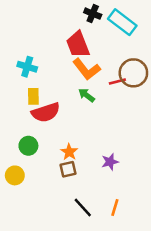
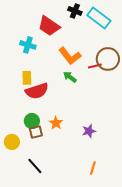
red trapezoid: (78, 44) -> (49, 26), moved, turned -35
cyan cross: (27, 67) -> (28, 45), moved
green circle: (28, 146) -> (32, 121), moved
brown square: (68, 169) -> (36, 132), moved
black line: (83, 208) -> (35, 166), moved

